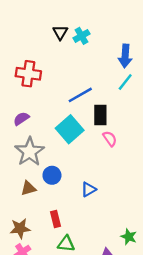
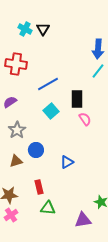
cyan cross: (81, 36) -> (25, 29), moved, turned -32
blue line: (80, 95) -> (48, 84), moved
cyan square: (70, 129) -> (51, 111), size x0.7
gray star: (30, 152) -> (17, 130), size x0.7

